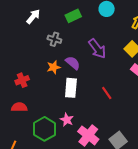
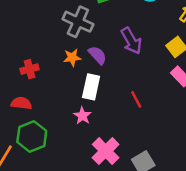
gray cross: (54, 39) -> (78, 22), size x1.6
pink star: (67, 120) -> (82, 116), moved
green hexagon: (45, 129) -> (32, 136), moved

